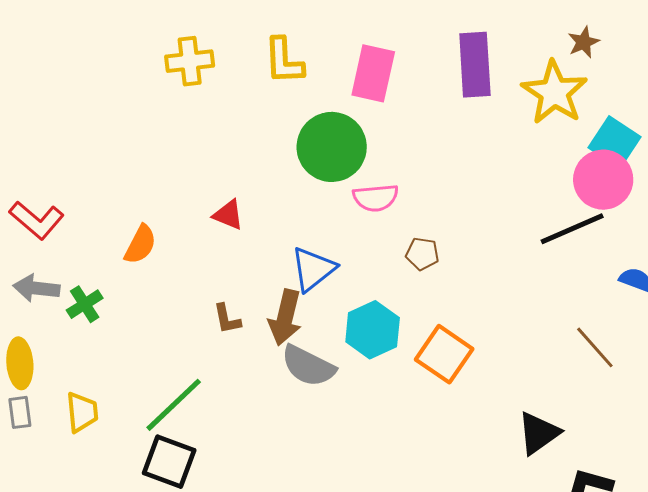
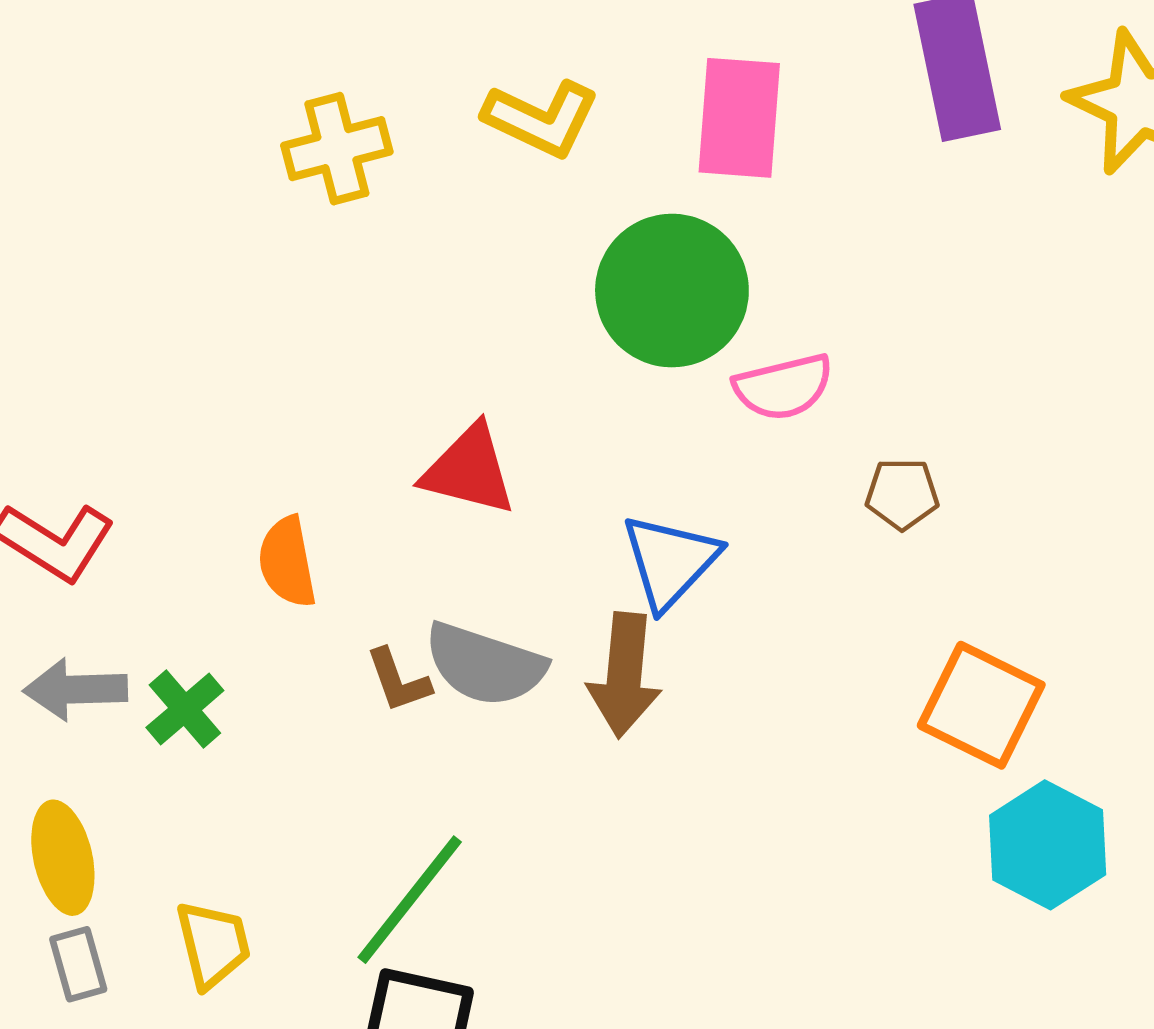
yellow L-shape: (284, 61) -> (541, 119), turned -54
red triangle: (228, 215) -> (469, 470), size x1.4
orange semicircle: (140, 244) -> (287, 562), turned 150
brown L-shape: (227, 319) -> (398, 680), moved
cyan hexagon: (373, 330) -> (1048, 845), moved
gray semicircle: (308, 366) -> (485, 665), moved

